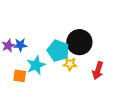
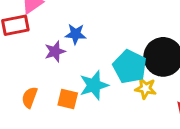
blue star: (20, 45) -> (76, 34), moved

